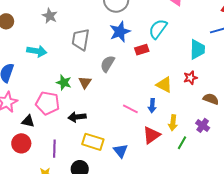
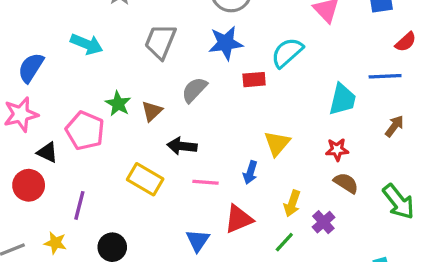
red star: (190, 78) -> (337, 150), moved
yellow triangle: (164, 85) -> (277, 143), turned 30
pink line: (130, 109) -> (205, 182), moved, turned -35
black arrow: (77, 117) -> (182, 146), moved
yellow arrow: (173, 123) -> (292, 203), moved
yellow rectangle: (93, 142) -> (145, 179), moved
blue triangle: (120, 151) -> (198, 240), moved

